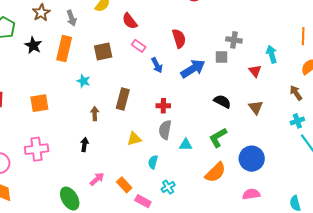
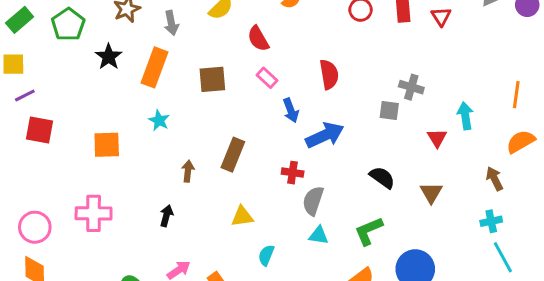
blue arrow: (193, 69) -> (325, 135), moved
cyan star: (83, 81) -> (159, 120), moved
gray semicircle: (165, 130) -> (313, 201), moved

